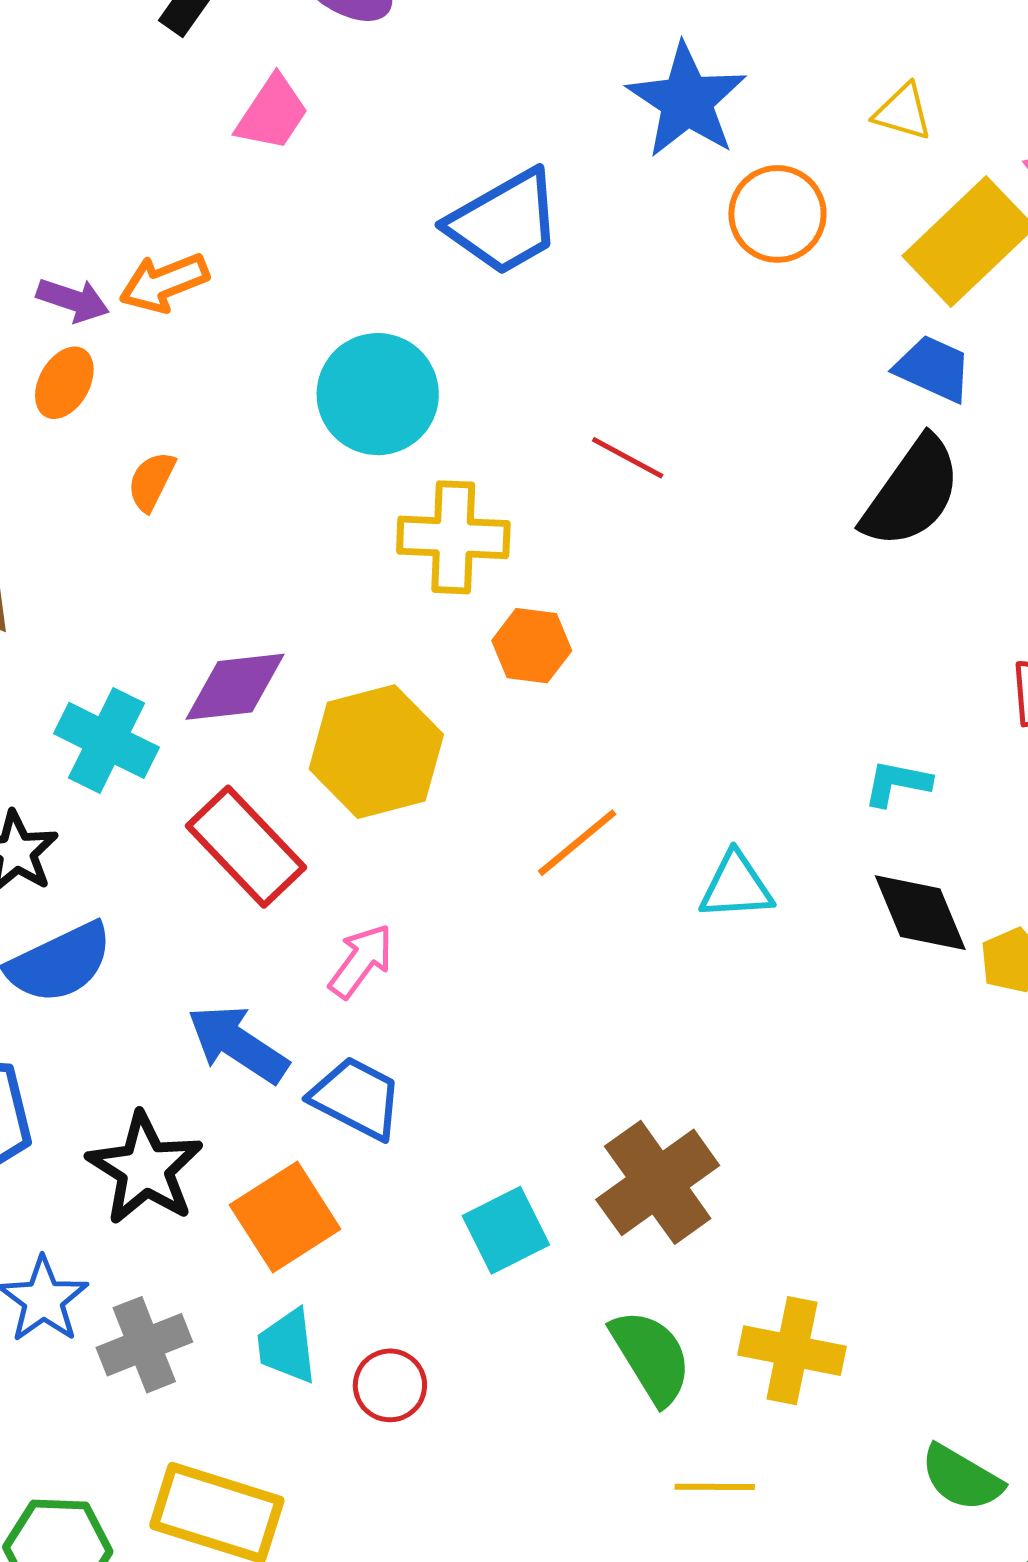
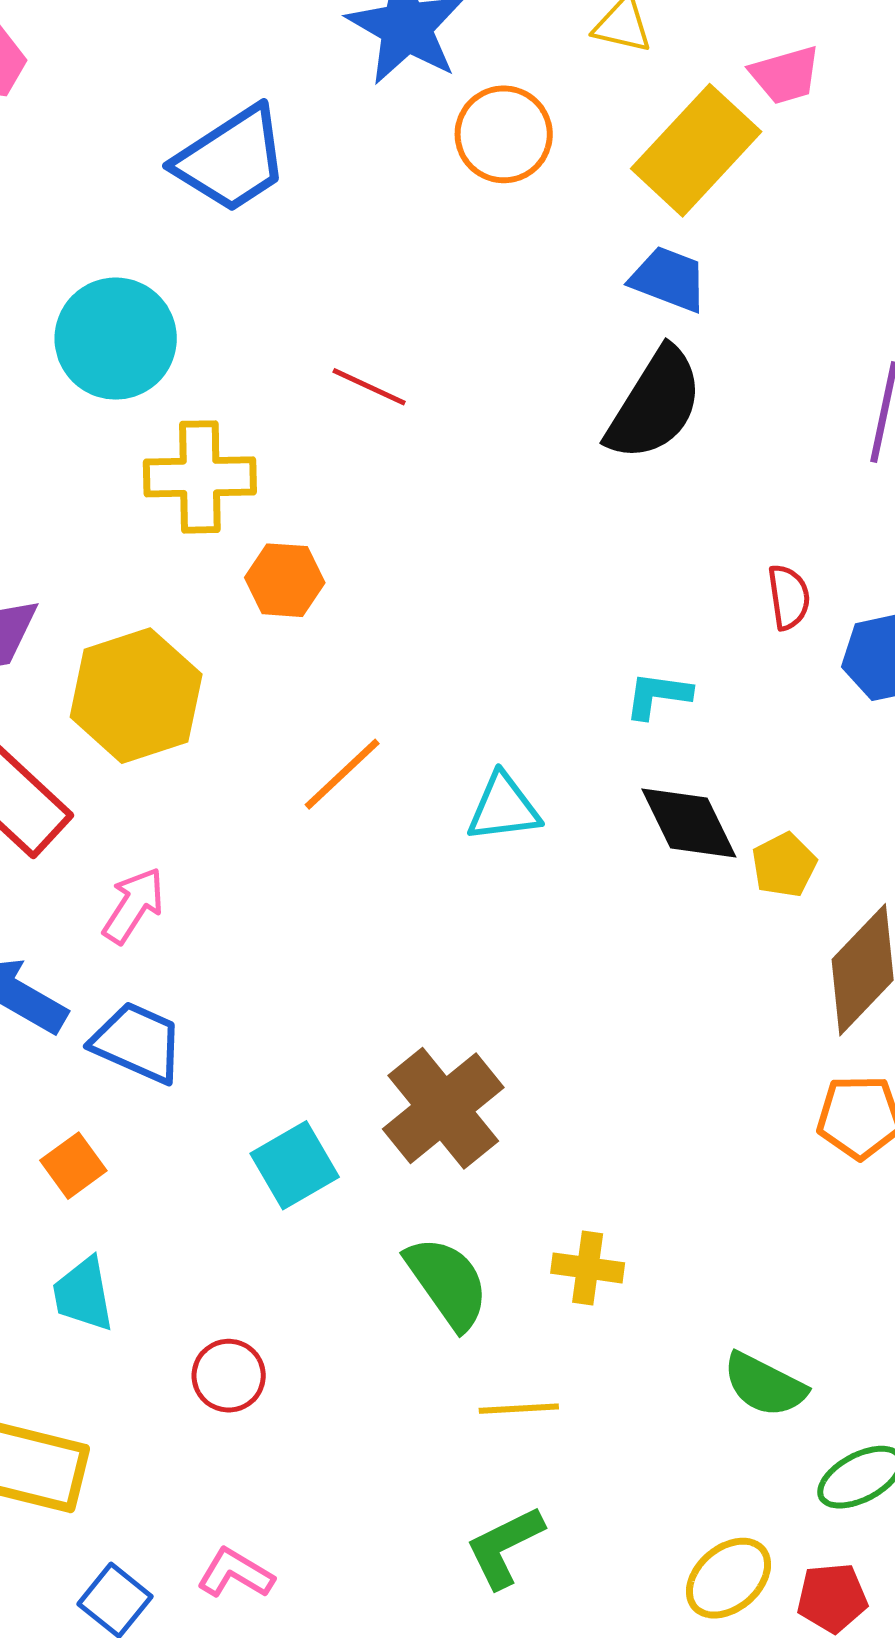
orange square: (285, 1217) -> (73, 1166), size x0.6
yellow cross: (792, 1351) -> (588, 1268), size x0.7
red circle: (390, 1385) -> (229, 1376), moved

